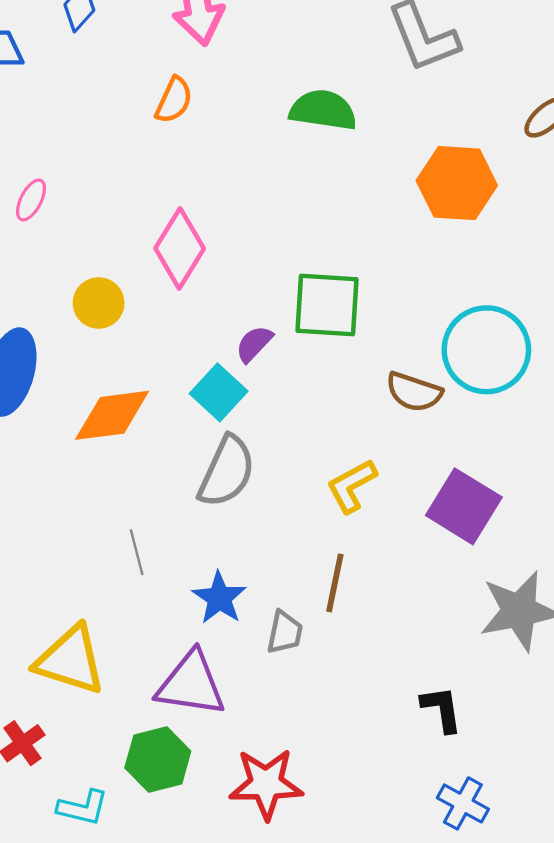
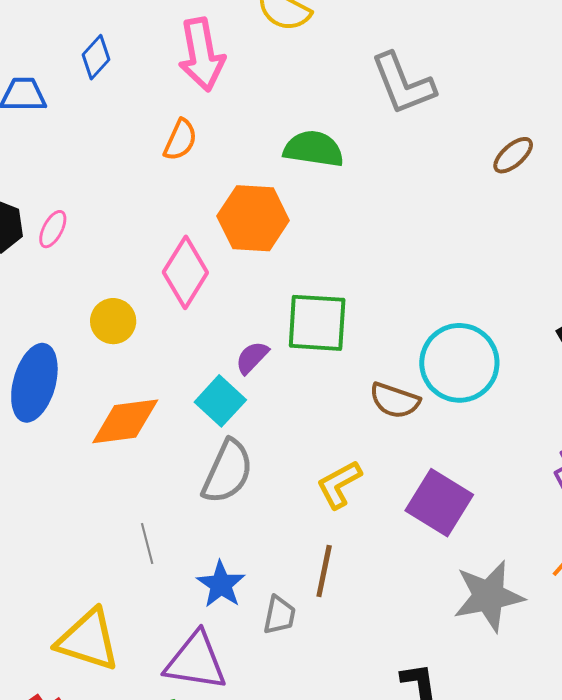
orange hexagon: (457, 183) -> (253, 218), moved

